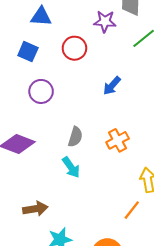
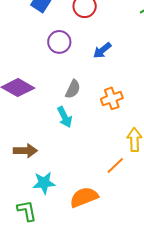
blue arrow: (112, 86) -> (102, 50), moved
purple circle: (41, 91) -> (59, 42), moved

